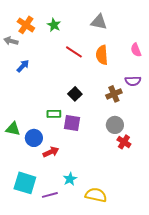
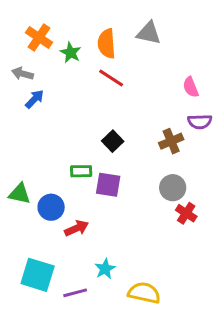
green star: (54, 25) -> (71, 53), moved
gray arrow: (11, 41) -> (23, 74), moved
pink semicircle: (136, 50) -> (191, 87), moved
orange semicircle: (102, 55) -> (107, 44), moved

